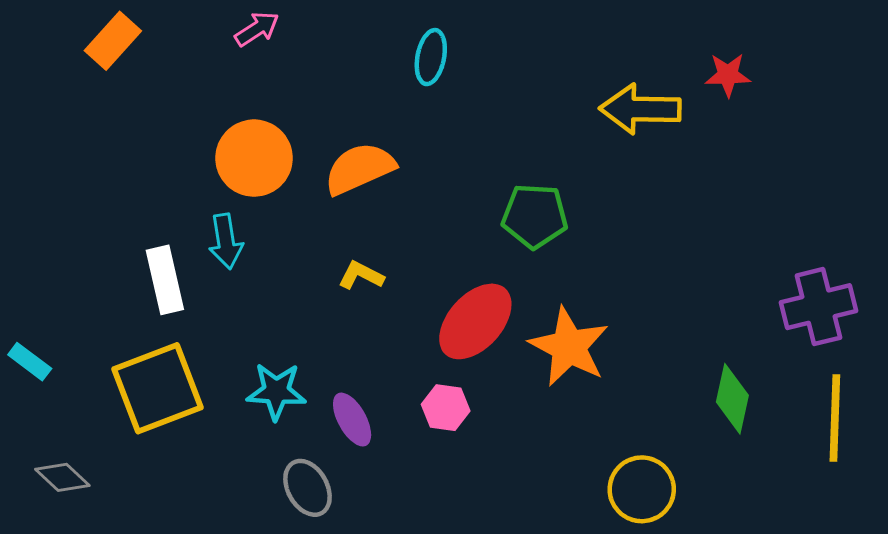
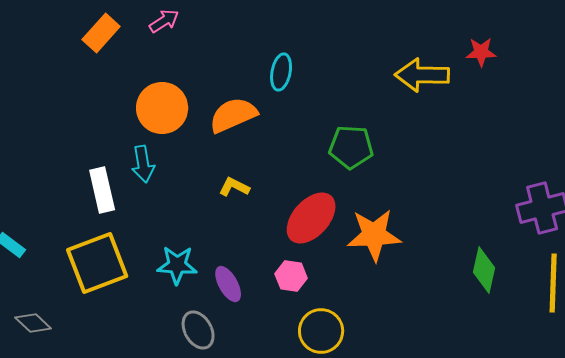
orange rectangle: (113, 41) -> (101, 33), moved
cyan ellipse: (431, 57) -> (281, 72), moved
orange star: (569, 347) -> (374, 235), turned -30
yellow circle: (642, 489) -> (321, 331), moved

